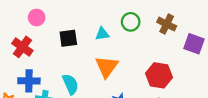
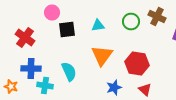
pink circle: (37, 17) -> (52, 12), moved
green circle: (131, 22) -> (131, 22), moved
red hexagon: (159, 75) -> (137, 64), moved

